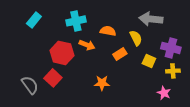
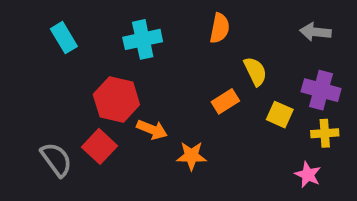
gray arrow: (151, 19) -> (315, 32), moved, size x0.7
cyan rectangle: (34, 20) -> (64, 38), turned -70
orange semicircle: (108, 31) -> (220, 28), moved, turned 91
orange arrow: (87, 45) -> (152, 130), moved

